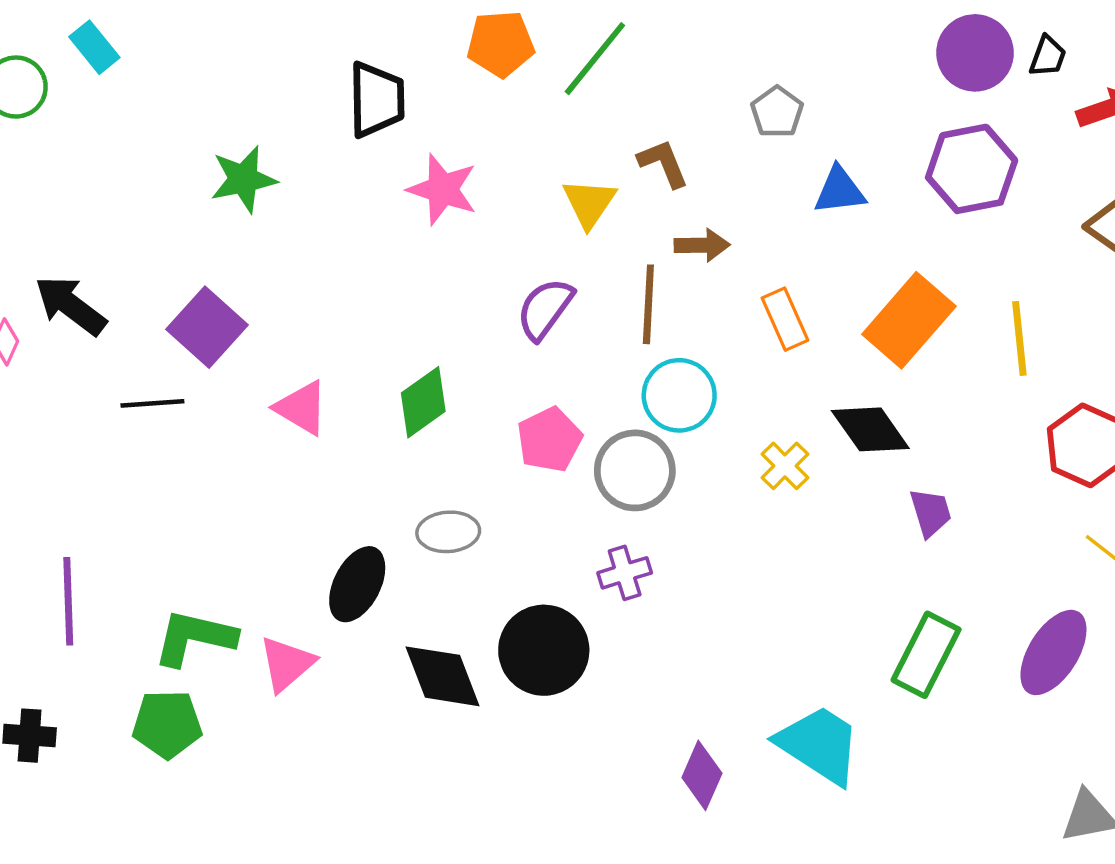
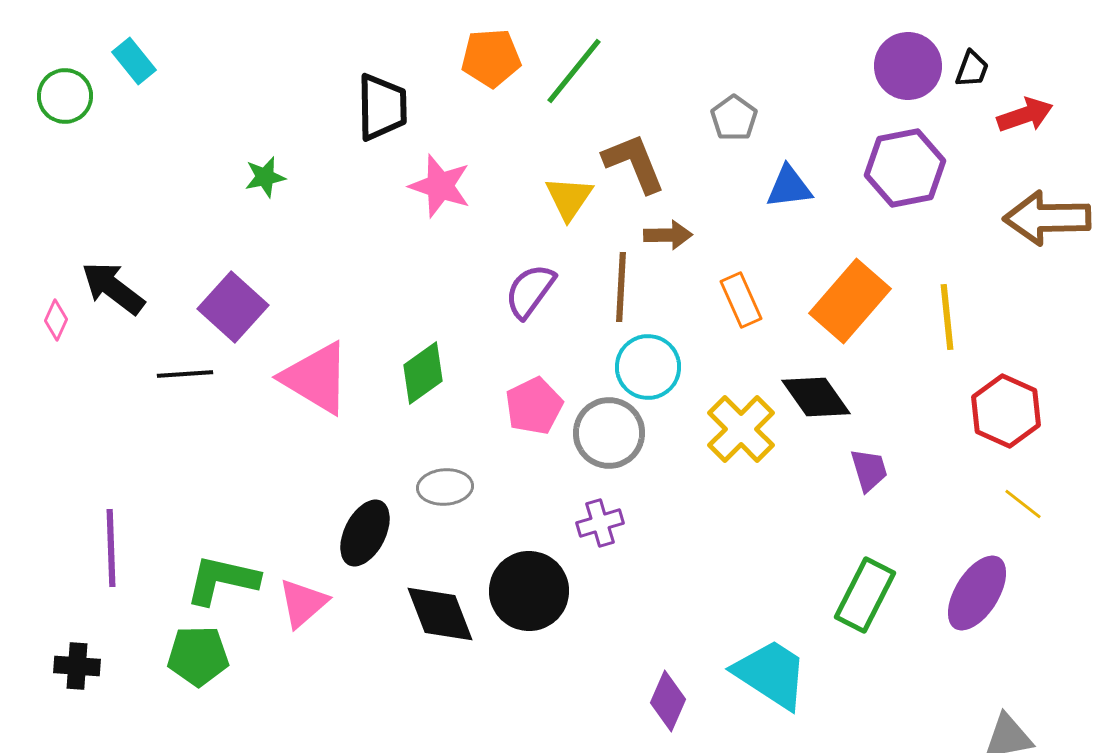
brown L-shape: (663, 163) -> (634, 163), size x1.4
green star: (243, 179) -> (265, 177), size x0.7
pink triangle: (301, 408) -> (316, 378), size x1.5
yellow cross: (785, 466) -> (741, 429), size x1.6

